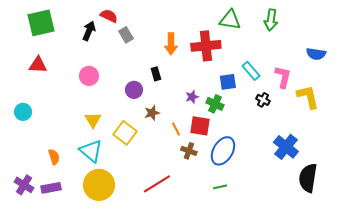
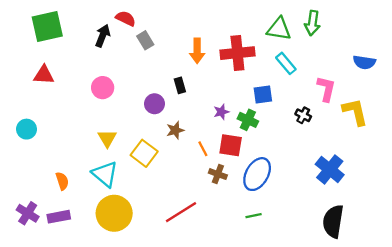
green triangle: (230, 20) -> (279, 29), moved
cyan rectangle: (251, 71) -> (286, 63), moved
black semicircle: (308, 178) -> (333, 221), moved

